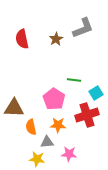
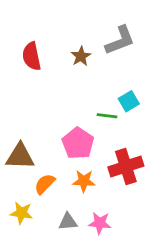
cyan square: (96, 93) -> (129, 101), moved
orange semicircle: (31, 127) -> (45, 184), turned 56
gray triangle: (47, 142) -> (68, 222), moved
yellow star: (37, 159) -> (21, 213), moved

